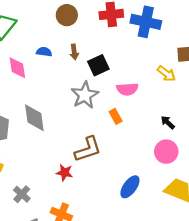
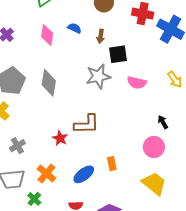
orange rectangle: (116, 116) -> (112, 164), moved
blue ellipse: (130, 187) -> (84, 174), moved

